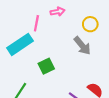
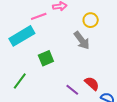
pink line: (36, 23) -> (39, 16), turned 56

